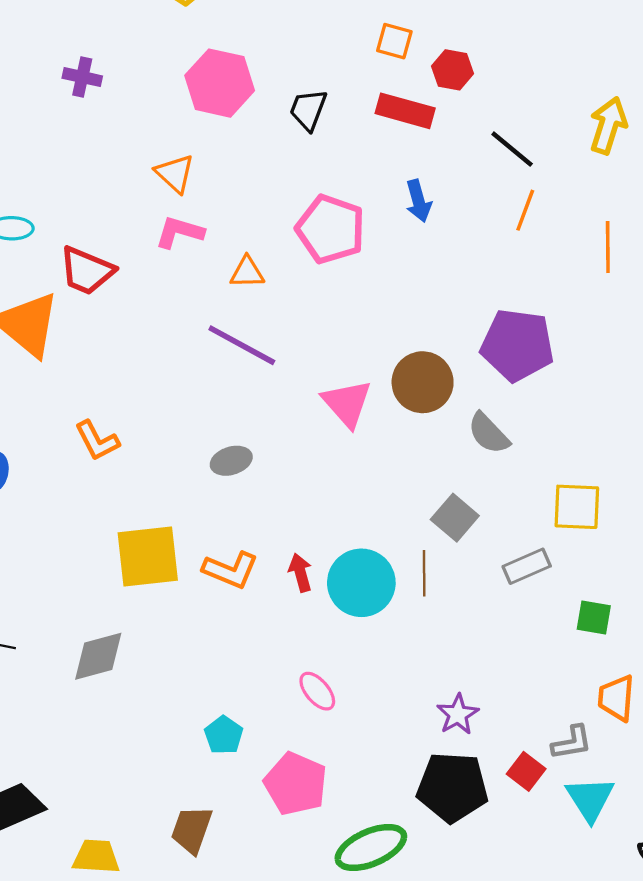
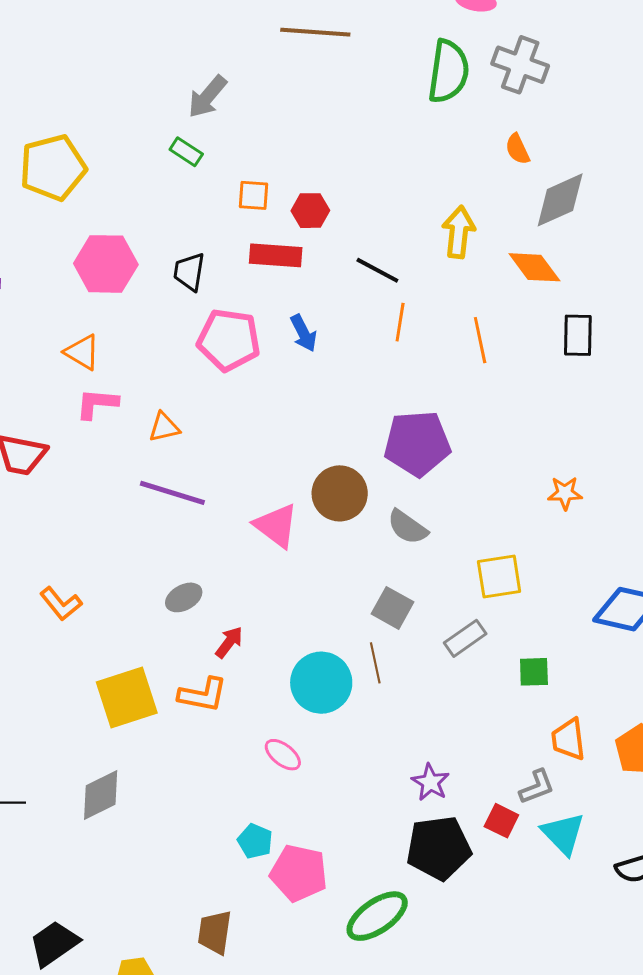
pink pentagon: (331, 229) -> (229, 340), moved
red arrow: (300, 573) -> (229, 642), moved, turned 64
pink ellipse: (317, 691) -> (283, 755), moved
cyan pentagon: (224, 735) -> (255, 841), moved

